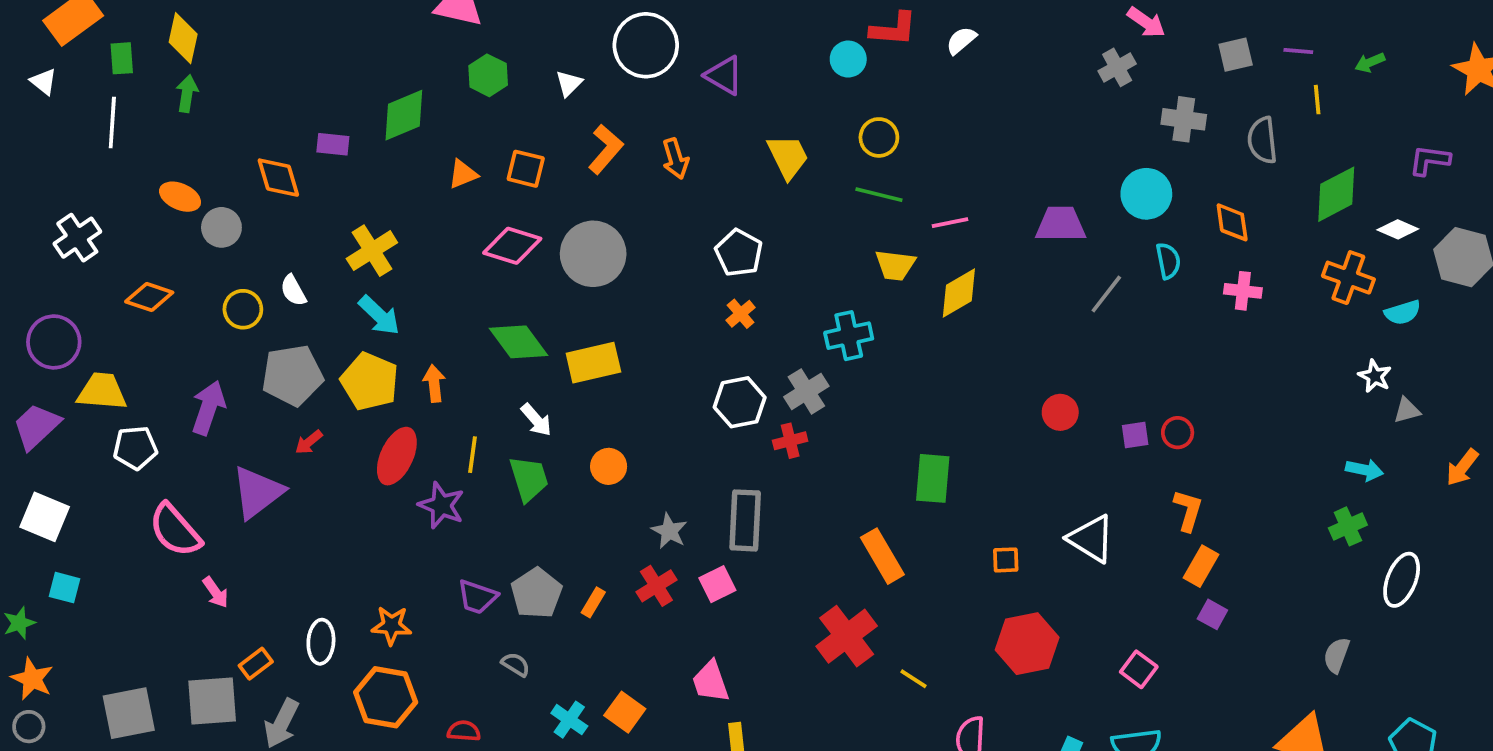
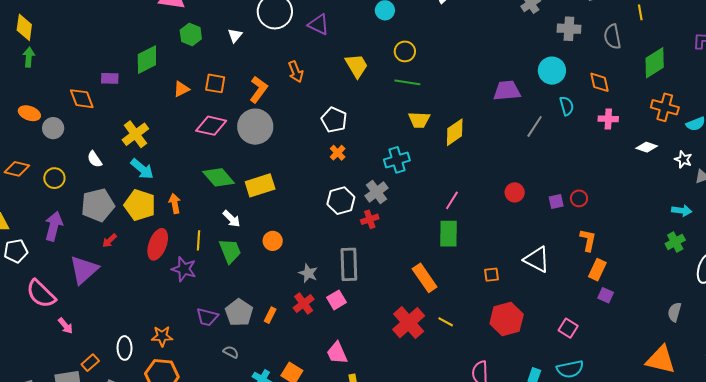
orange L-shape: (606, 149) -> (258, 89), moved
pink line: (950, 223) -> (452, 200), moved, turned -42
white diamond: (1398, 229) -> (647, 147), moved
yellow circle: (243, 309) -> (54, 178), moved
yellow line: (914, 679) -> (446, 322), moved

